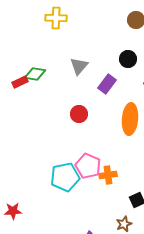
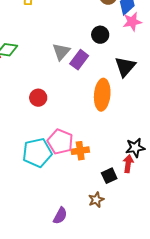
gray triangle: (79, 66) -> (61, 52), moved
red circle: (79, 114) -> (38, 98), moved

